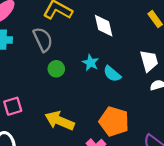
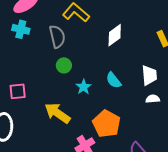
white diamond: (104, 26) -> (115, 35), turned 55
cyan star: (90, 63) -> (84, 87), moved

